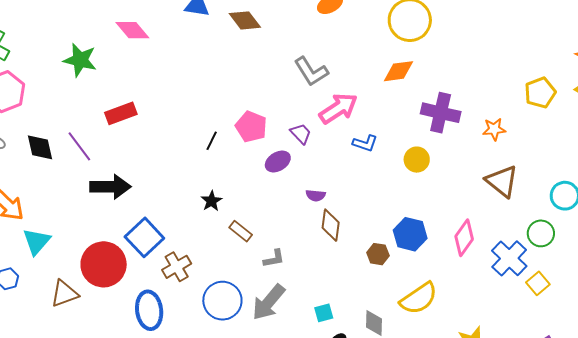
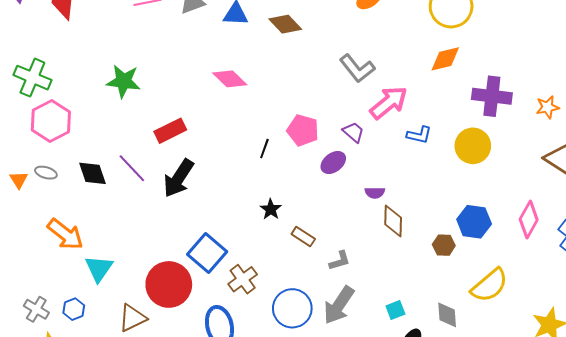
pink diamond: (132, 30) -> (230, 79), moved
yellow circle: (417, 160) -> (473, 146), size x1.4
black arrow: (110, 187) -> (179, 178), moved, turned 129

